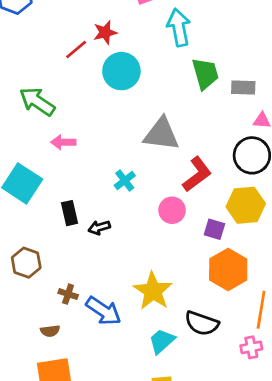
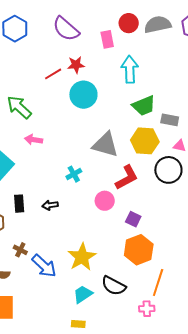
green trapezoid: (205, 74) -> (144, 106), turned 75
yellow hexagon: (246, 205) -> (145, 141), moved
black rectangle: (69, 213) -> (19, 204), moved

